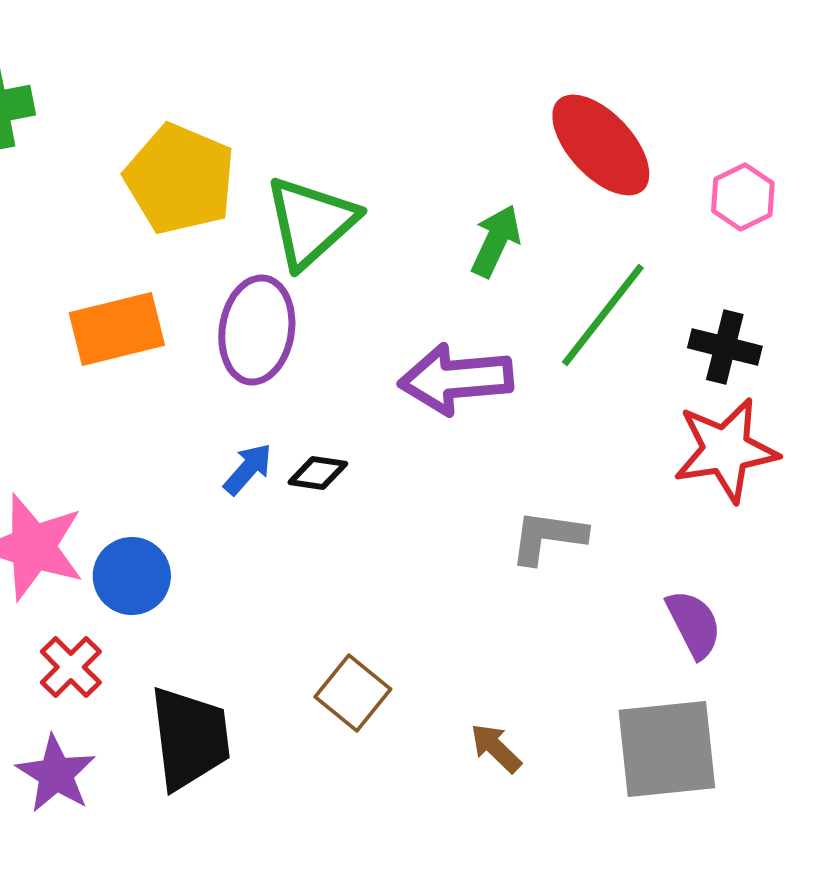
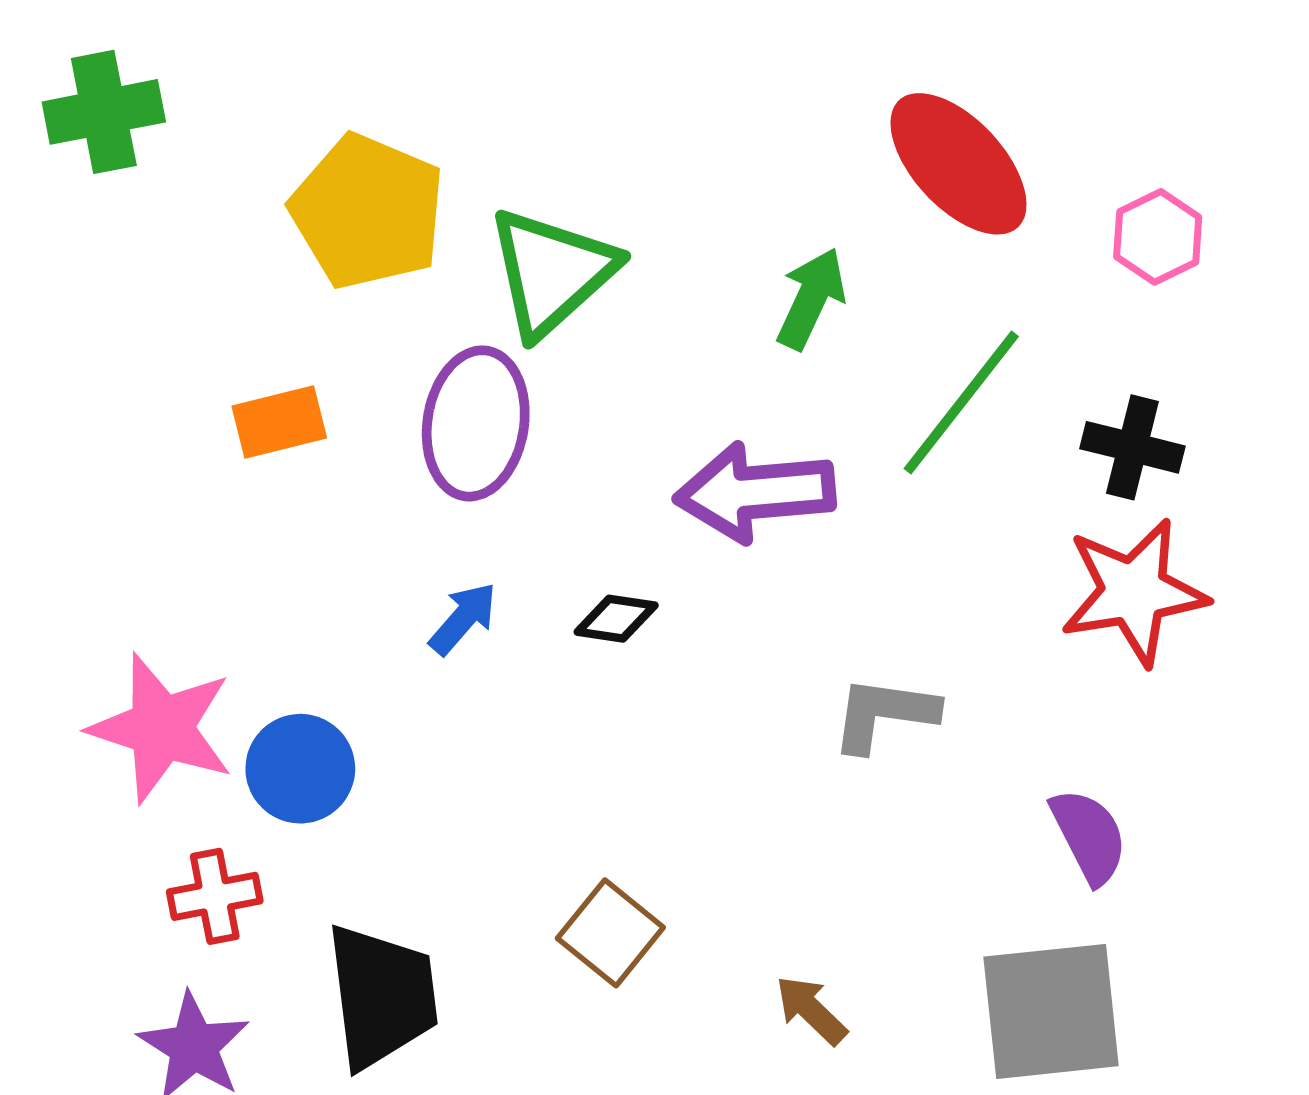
orange rectangle: (117, 329) -> (279, 422), size x0.7
black diamond: (318, 473) -> (616, 619), moved
red cross: (71, 667) -> (215, 896), turned 34

